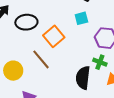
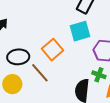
cyan square: (81, 18) -> (80, 31), size x1.5
black ellipse: (26, 22) -> (18, 57), moved

